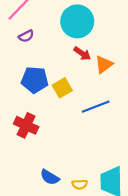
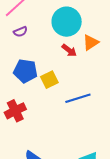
orange triangle: (104, 64) -> (91, 43), moved
red cross: (26, 125) -> (15, 111), turned 35

